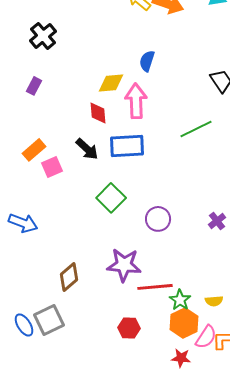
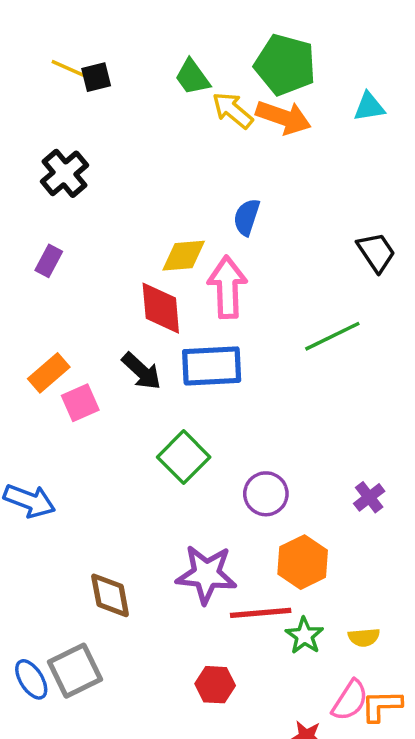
red diamond: (98, 113) -> (161, 308), size x1.4
brown diamond: (69, 277) -> (110, 595), turned -60
orange hexagon: (184, 323) -> (303, 562), moved

